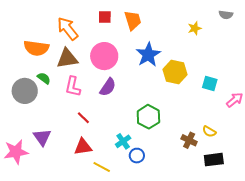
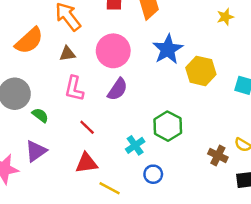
orange semicircle: (36, 48) -> (29, 41), turned -50
brown triangle: (67, 59) -> (67, 54), size x0.6
green semicircle: (44, 78) -> (40, 115), moved
purple triangle: (42, 137) -> (36, 151), turned 30
cyan cross: (123, 141) -> (135, 145), moved

